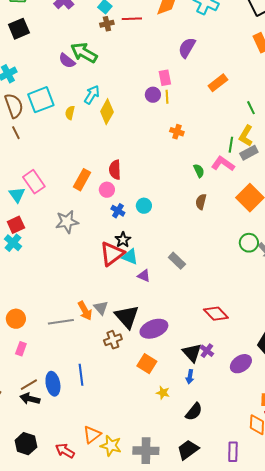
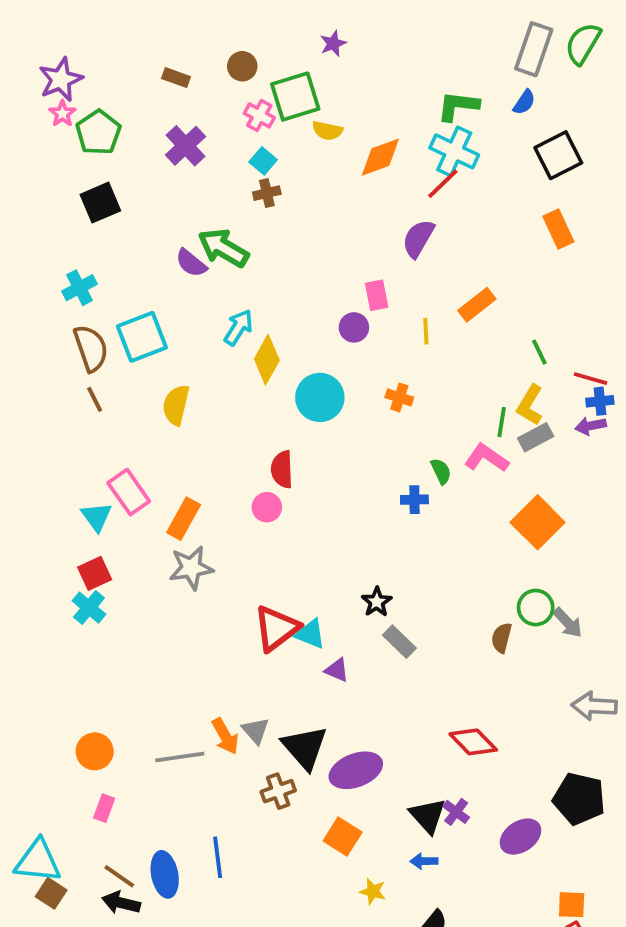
red line: (132, 19) -> (443, 184), moved, turned -42
yellow line: (167, 97) -> (426, 331), moved
yellow semicircle: (70, 113) -> (176, 405), moved, size x1.5
orange rectangle: (82, 180) -> (184, 519), moved
brown semicircle: (201, 202) -> (502, 638), moved
cyan circle: (144, 206) -> (320, 397), moved, size x1.6
blue cross: (118, 211) -> (414, 500), moved, turned -32
black star: (123, 240) -> (377, 602), moved
blue arrow: (190, 377) -> (424, 861), turned 80
brown line: (29, 385) -> (119, 876), turned 66

